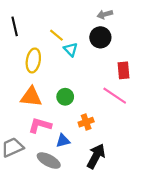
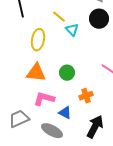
blue triangle: (63, 141) -> (65, 113), turned 40

